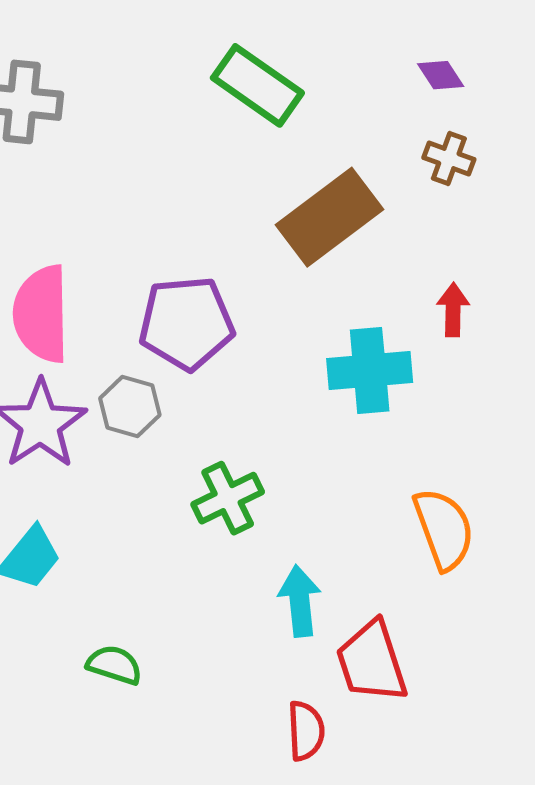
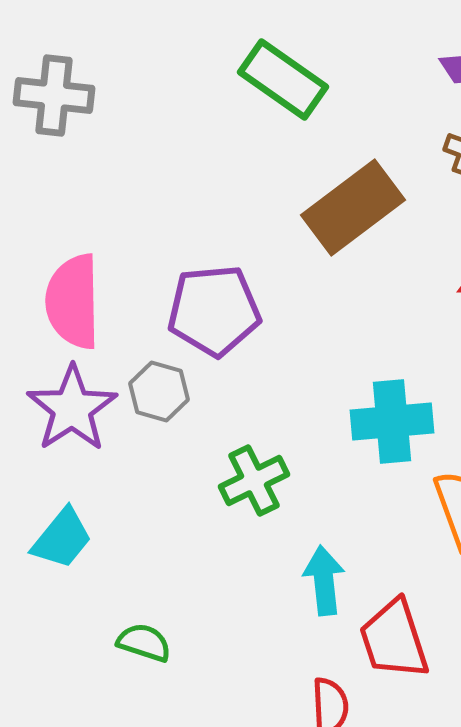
cyan cross: (370, 371) -> (392, 422), moved

